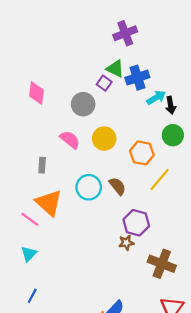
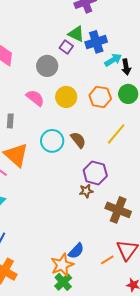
orange hexagon: (142, 153) -> (100, 97), moved

